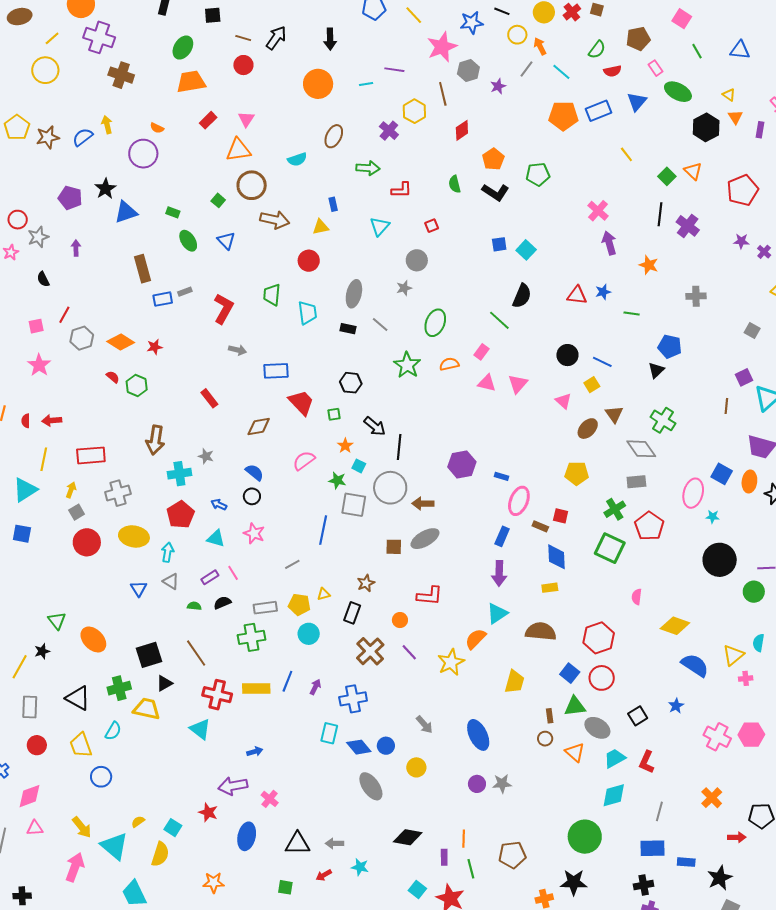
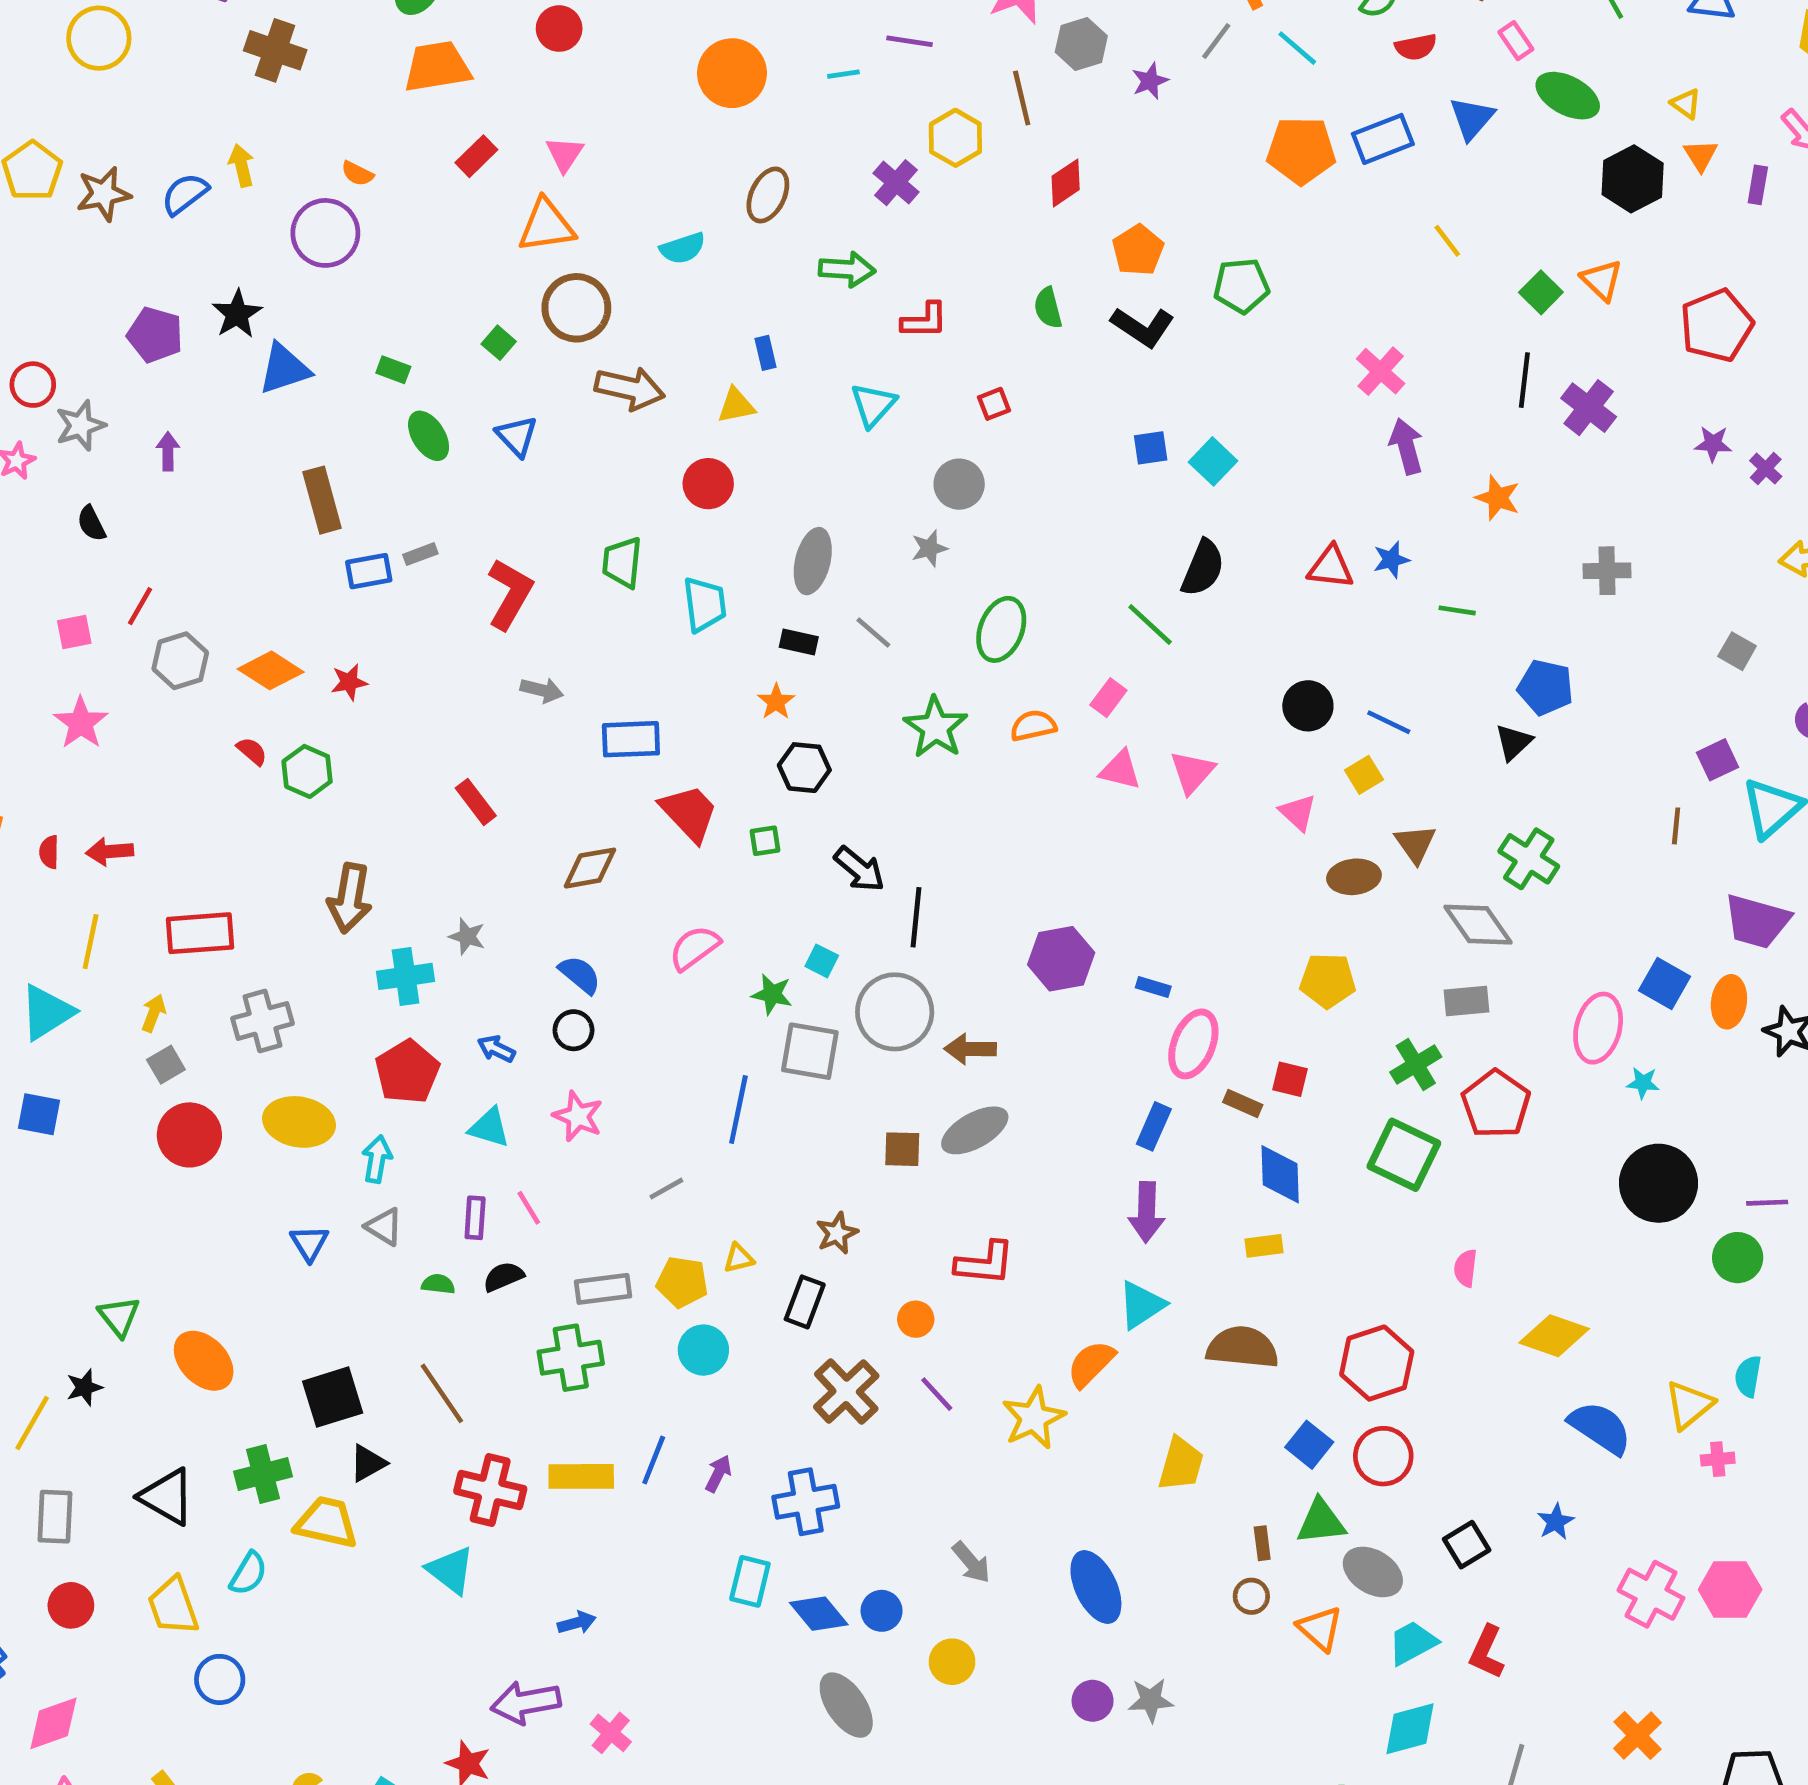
brown ellipse: (588, 429) -> (1354, 877), turned 40
orange star: (345, 446) -> (776, 702), moved
purple rectangle: (210, 577) -> (475, 1218), turned -54

